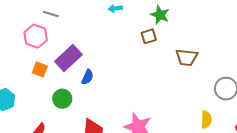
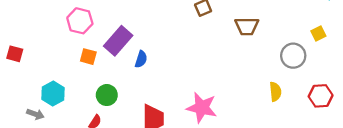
green circle: (62, 99) -> (107, 95), moved

